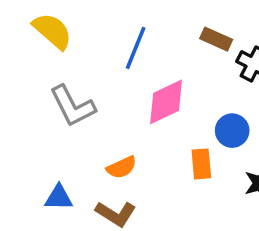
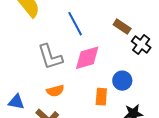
blue line: (136, 48) -> (75, 24), turned -60
gray L-shape: (72, 106) -> (50, 57), moved

